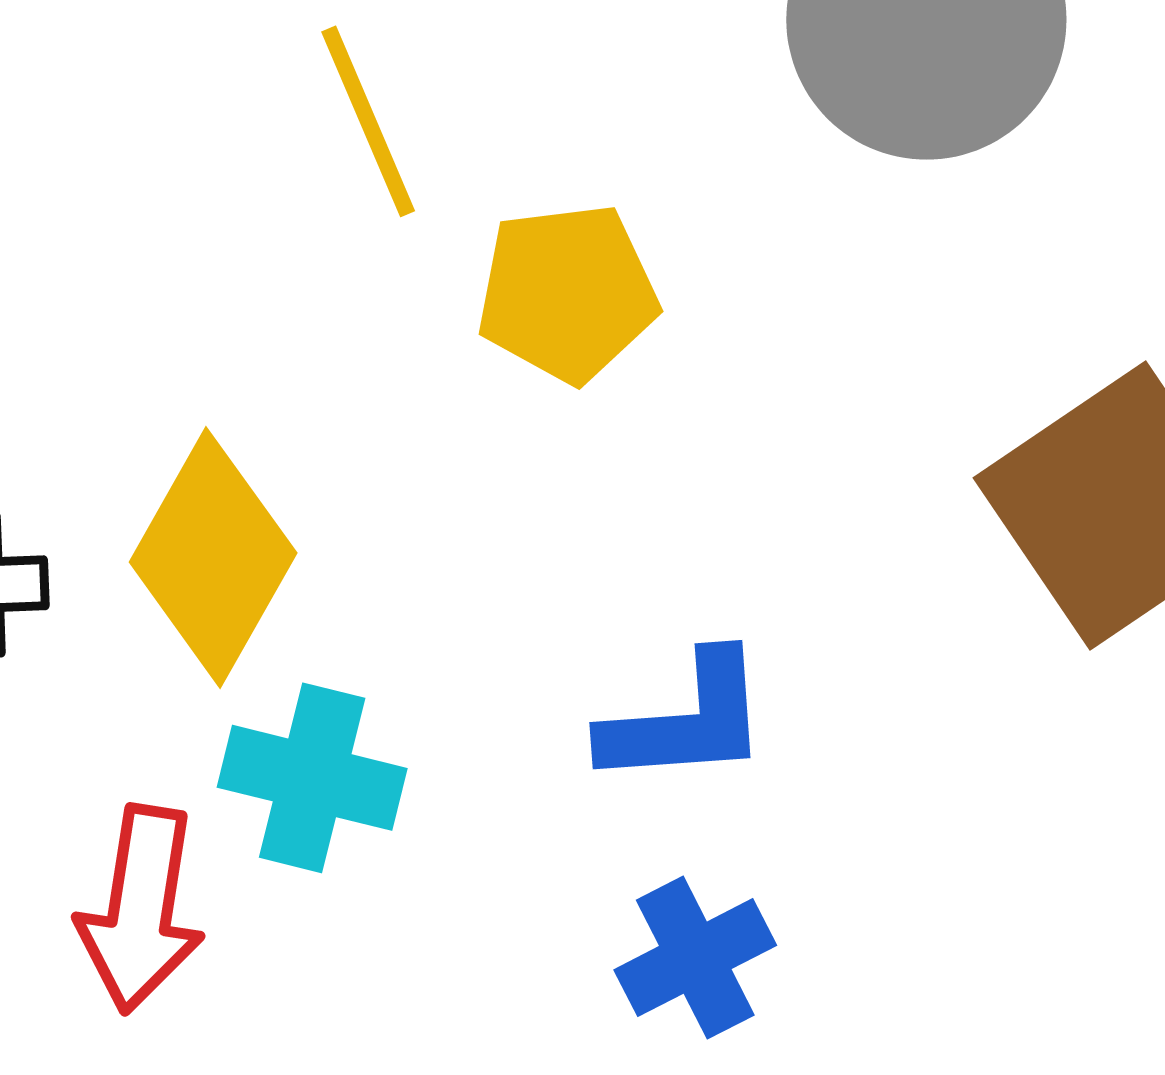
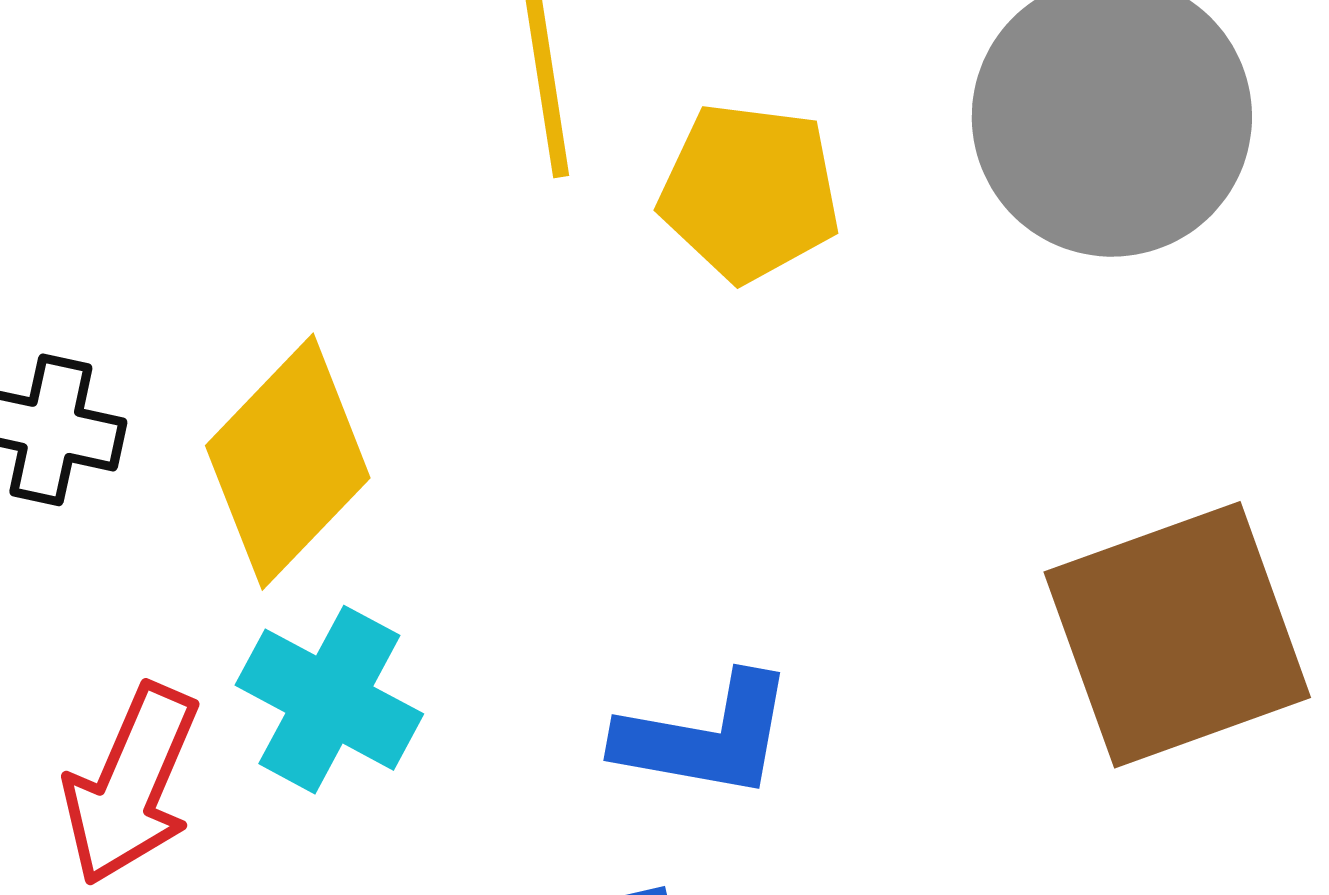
yellow pentagon: (567, 293) -> (750, 192), moved

